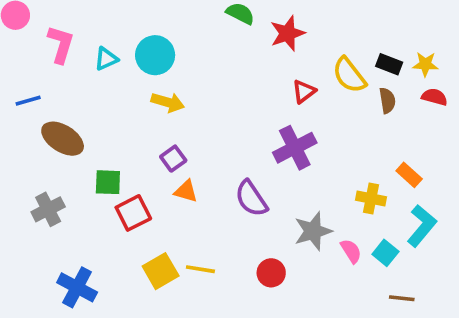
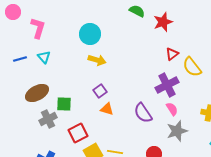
cyan triangle: (106, 59) -> (44, 57), moved, turned -48
yellow semicircle: (349, 75) -> (192, 67), moved
brown ellipse: (63, 139) -> (37, 93), moved, turned -60
gray cross: (48, 209) -> (48, 119), moved
red square: (133, 213) -> (78, 133), moved
pink semicircle: (351, 251) -> (172, 109), moved

